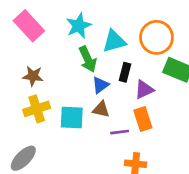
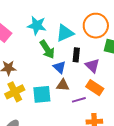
cyan star: (79, 26) -> (37, 26), turned -30
blue triangle: (100, 85) -> (59, 67), turned -32
purple triangle: (144, 90) -> (92, 66), turned -42
orange rectangle: (143, 119) -> (95, 88), turned -30

